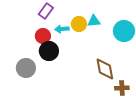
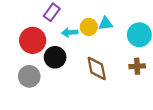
red circle: (43, 36) -> (33, 40), moved, size x1.5
brown diamond: (105, 69) -> (97, 68), moved
brown cross: (122, 88) -> (137, 66), moved

